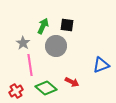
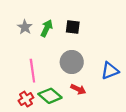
gray star: (23, 43) -> (25, 27), moved
gray circle: (56, 46) -> (72, 62), moved
red cross: (16, 91) -> (26, 99), moved

